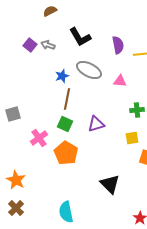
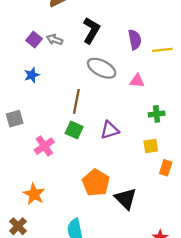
black L-shape: (80, 37) -> (91, 30), turned -120
blue star: (62, 76) -> (32, 75), moved
orange pentagon: (66, 153) -> (96, 183), moved
orange star: (16, 180) -> (34, 194), moved

